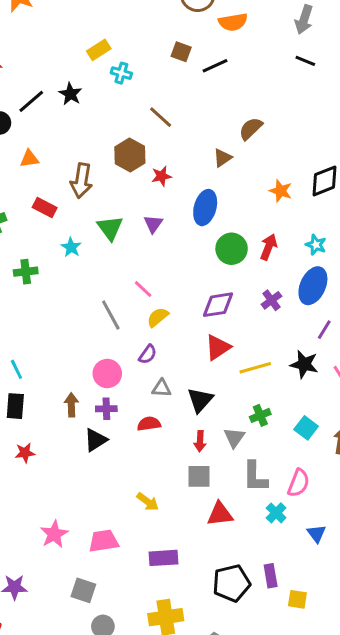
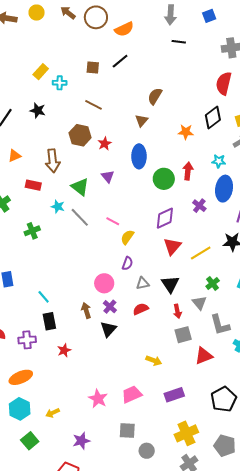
brown square: (181, 52) -> (93, 67), moved
black star: (70, 94) -> (38, 111), moved
gray line: (111, 315) -> (80, 217), moved
purple cross: (106, 409) -> (110, 307), turned -32

